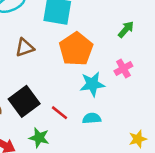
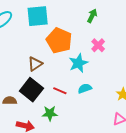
brown triangle: (25, 47) -> (35, 64), moved

